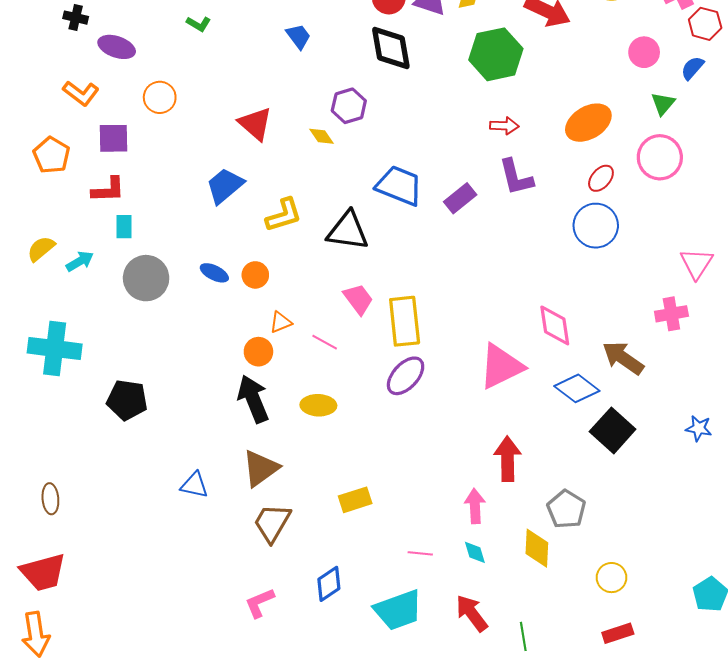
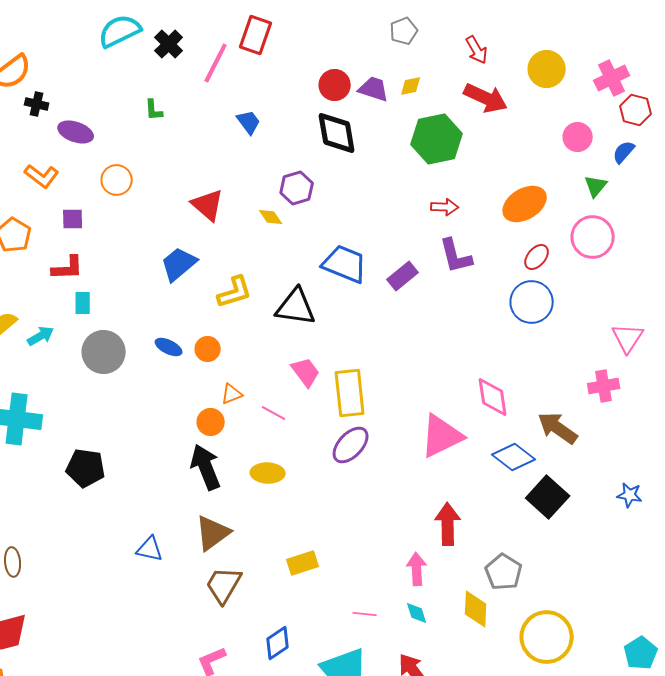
green L-shape: (199, 24) -> (154, 110), turned 55
purple square: (113, 138) -> (73, 219), size x0.7
yellow circle: (612, 578) -> (547, 637), size x1.8

